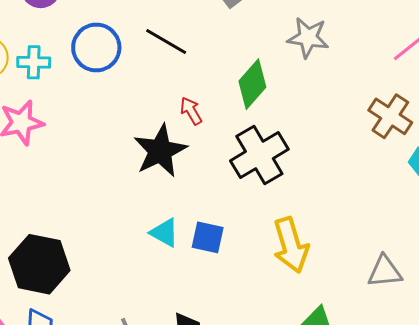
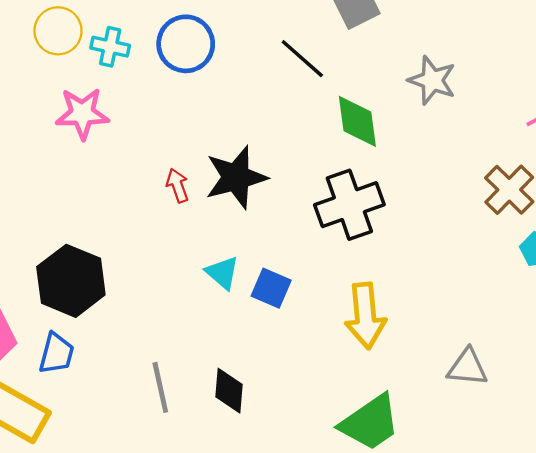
black line: (166, 42) -> (302, 59), moved
green diamond: (252, 84) -> (357, 121), turned -60
red arrow: (191, 111) -> (177, 185), moved

